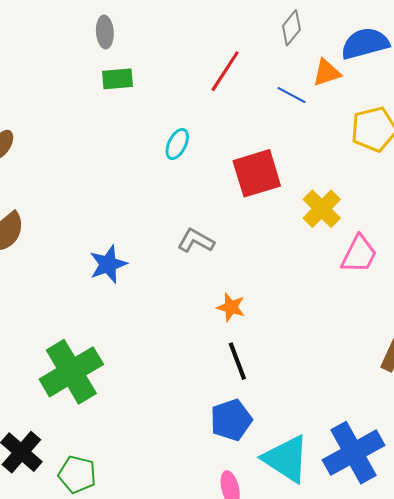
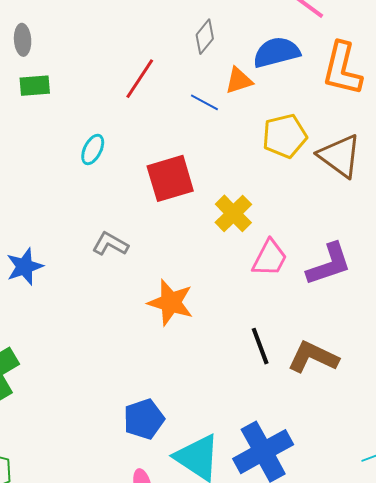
orange star: (231, 307) -> (171, 303), moved, size x1.6
black line: (237, 361) -> (260, 346), moved

